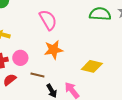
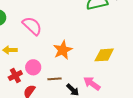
pink semicircle: (48, 20) -> (32, 26), moved

